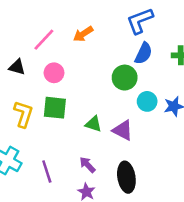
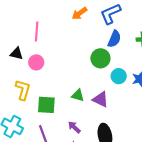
orange arrow: (83, 34) -> (79, 13), moved
pink line: (44, 40) -> (37, 31), turned -36
pink circle: (54, 73) -> (36, 62), moved
green square: (55, 108) -> (46, 105), moved

